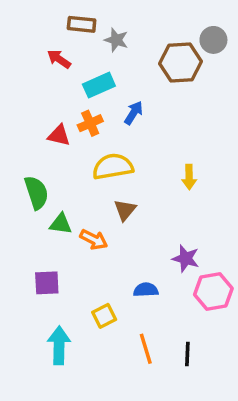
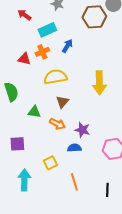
yellow arrow: (189, 177) -> (99, 83), size x1.6
green triangle: (61, 224) -> (34, 112), moved
orange arrow: (94, 239) -> (57, 124), moved
purple star: (186, 259) -> (82, 130), moved
black line: (187, 354) -> (107, 190), moved

